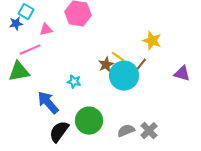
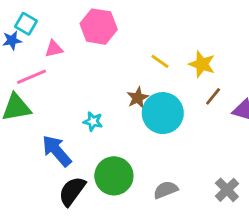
yellow line: (118, 57) -> (160, 61), moved
brown line: (141, 65) -> (213, 96), moved
gray cross: (149, 131) -> (227, 190), moved

